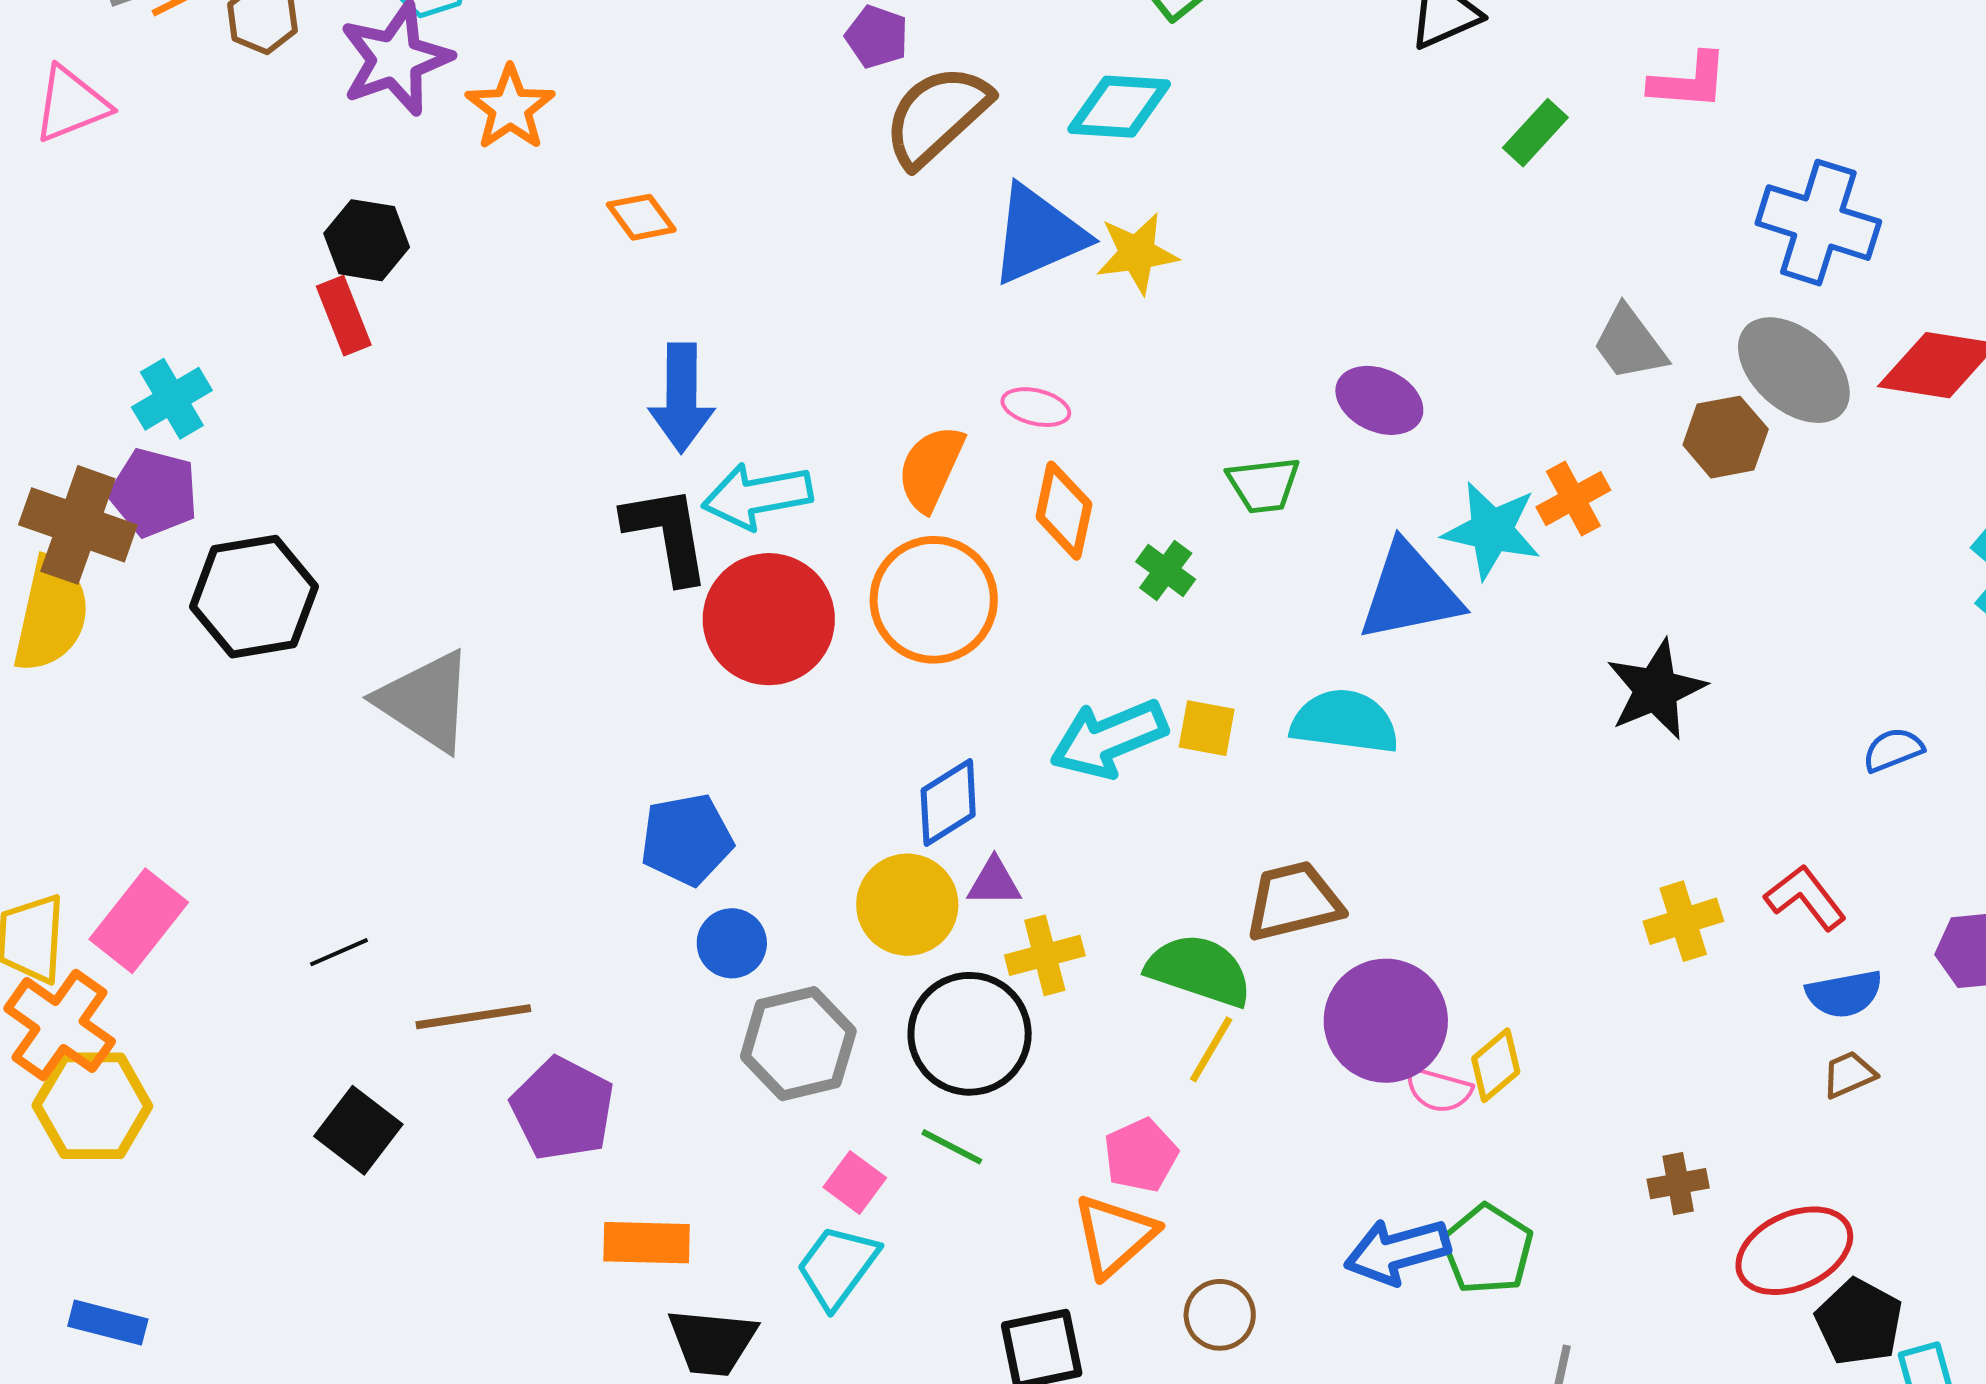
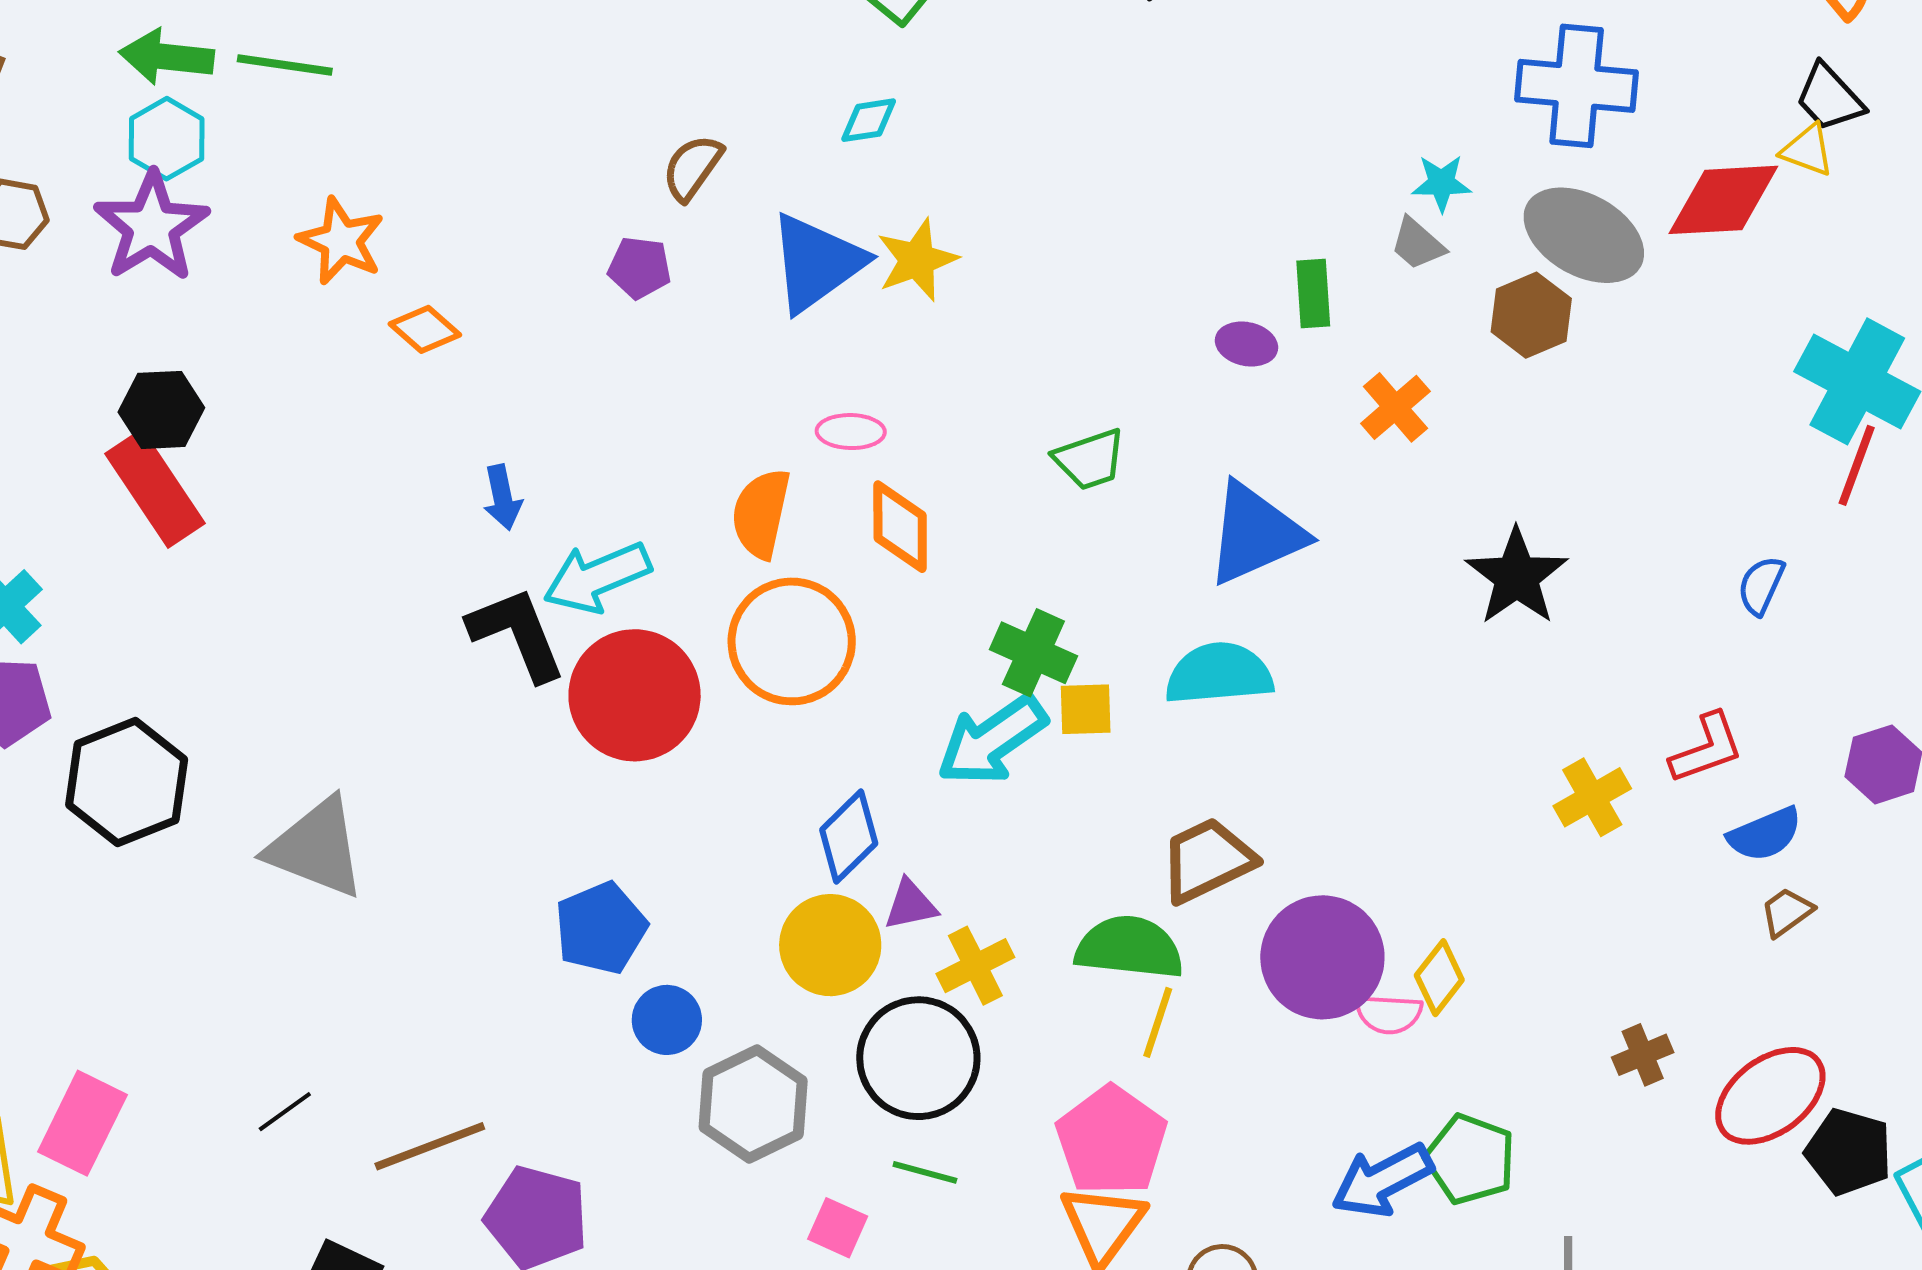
purple pentagon: (877, 37) -> (640, 268), moved
cyan diamond: (1119, 107) -> (869, 120), size x0.6
orange star: (510, 108) -> (341, 241), moved
brown semicircle: (937, 116) -> (692, 168), size x0.6
green rectangle: (1535, 133) -> (1313, 293), moved, turned -34
red rectangle: (344, 316) -> (155, 488), size x1.5
gray trapezoid: (1629, 343) -> (1417, 244), size x0.7
blue arrow: (681, 398) -> (502, 497), size x0.6
purple ellipse: (1379, 400) -> (1246, 344), moved, size x0.7
cyan star: (1492, 530) -> (1441, 183), moved, size x0.6
green cross: (1166, 570) -> (1033, 653), moved, size x1.4
blue semicircle: (1893, 750) -> (1761, 585), turned -32
red L-shape: (1805, 898) -> (1707, 748), turned 120
pink pentagon: (1141, 1155) -> (1111, 1141), size x1.5

